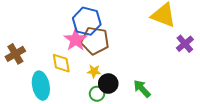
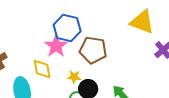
brown pentagon: (95, 41) -> (93, 50), moved

